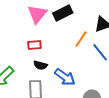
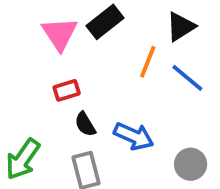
black semicircle: (40, 65) -> (85, 124), turned 56

